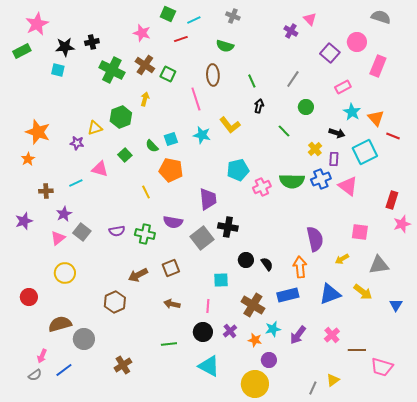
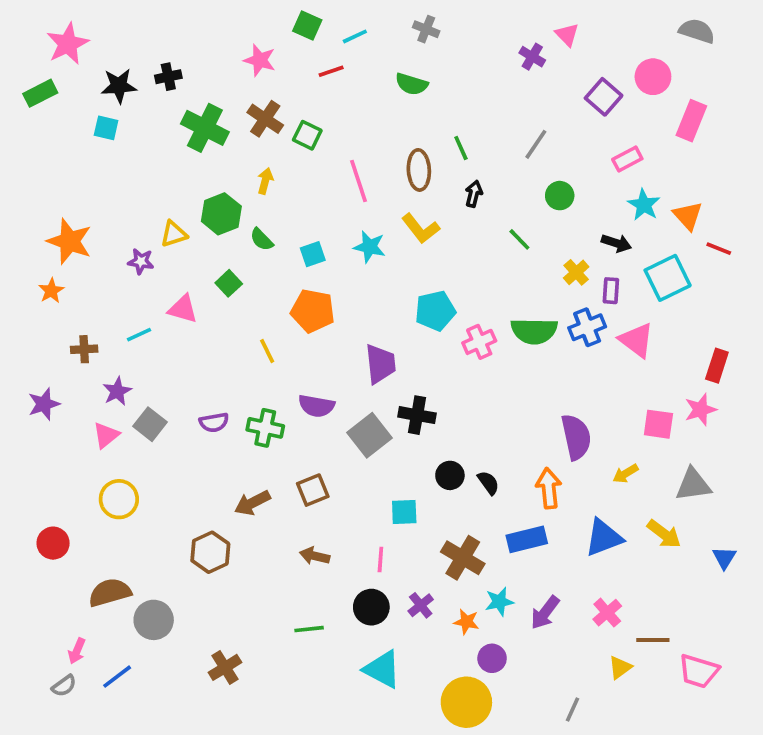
brown ellipse: (213, 75) -> (419, 170), moved
green semicircle: (152, 146) -> (262, 239), moved
pink star: (402, 224) -> (701, 410), moved
yellow triangle: (333, 380) -> (620, 667), moved

